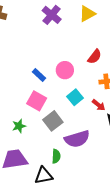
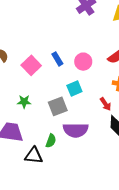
cyan square: (75, 97) -> (74, 89), moved
pink square: (37, 101) -> (31, 65), moved

